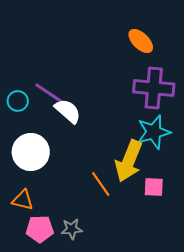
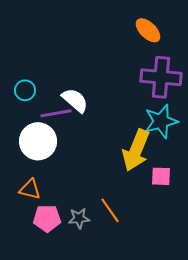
purple line: (49, 93) -> (56, 113), moved, turned -44
orange line: (101, 184) -> (110, 210), moved

